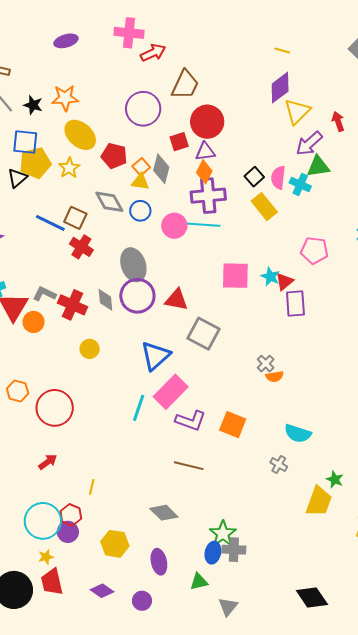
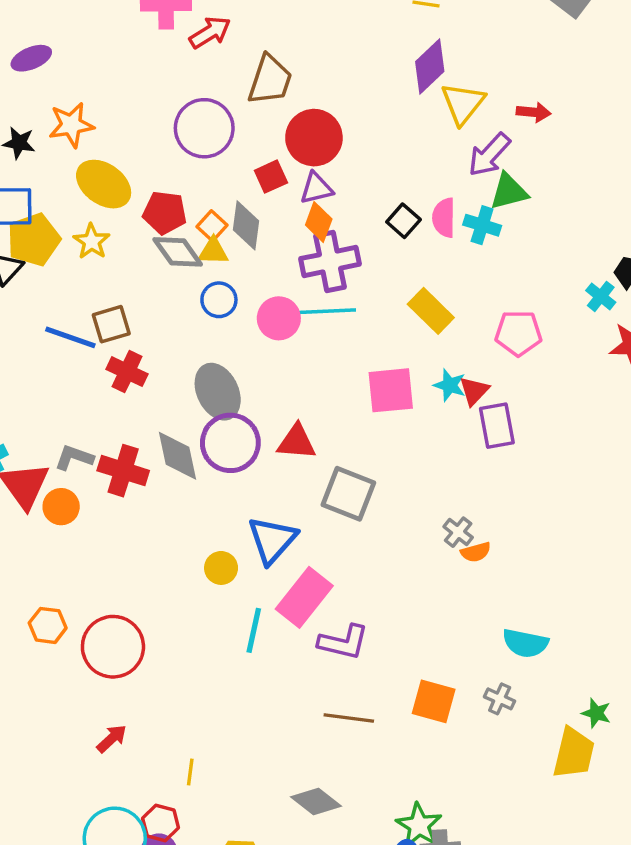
purple ellipse: (66, 41) -> (31, 58), moved
red arrow: (338, 121) -> (534, 112), turned 120
gray diamond: (109, 202) -> (178, 252), moved
yellow rectangle: (264, 207) -> (431, 311), moved
brown square: (75, 218) -> (111, 324), turned -35
gray diamond: (105, 300) -> (178, 456), size x1.4
yellow circle: (90, 349) -> (221, 568), moved
orange square: (233, 425) -> (434, 701), moved

